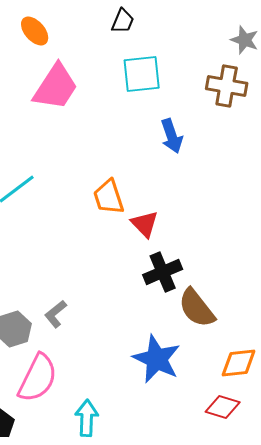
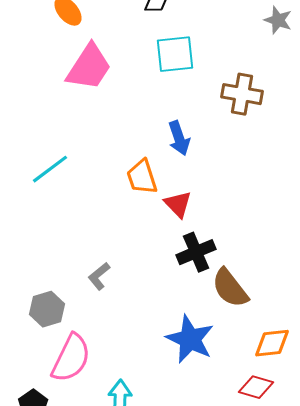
brown cross: (227, 86) -> (242, 94), moved
blue arrow: (172, 136) -> (179, 138), moved
gray L-shape: (56, 314) -> (99, 276), moved

